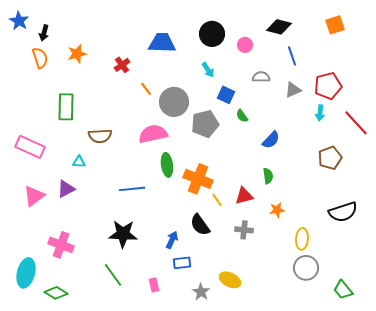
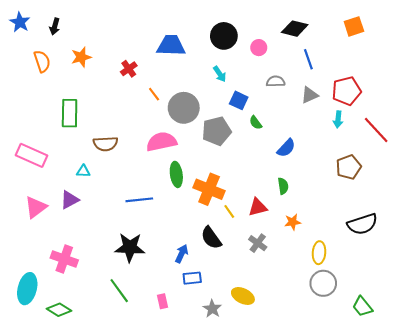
black arrow: (44, 33) -> (55, 26), moved
gray cross: (244, 230) -> (258, 243), turned 30

